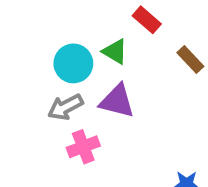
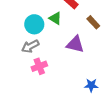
purple triangle: (117, 101) -> (75, 44), moved

